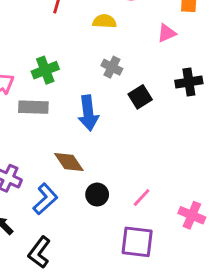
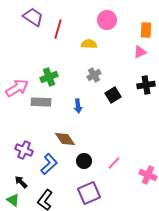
pink triangle: (167, 33) -> (140, 52), moved
gray cross: (112, 67) -> (94, 75), turned 32
blue arrow: (88, 113) -> (78, 106), size x0.6
purple square: (137, 242) -> (89, 193), moved, turned -30

